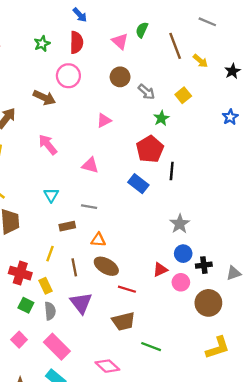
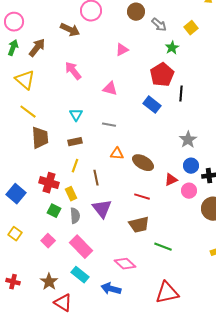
brown rectangle: (67, 226) -> (75, 142), moved
brown ellipse: (106, 266) -> (143, 163), moved

